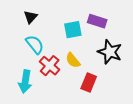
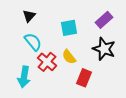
purple rectangle: (97, 21) -> (104, 20), moved, turned -60

